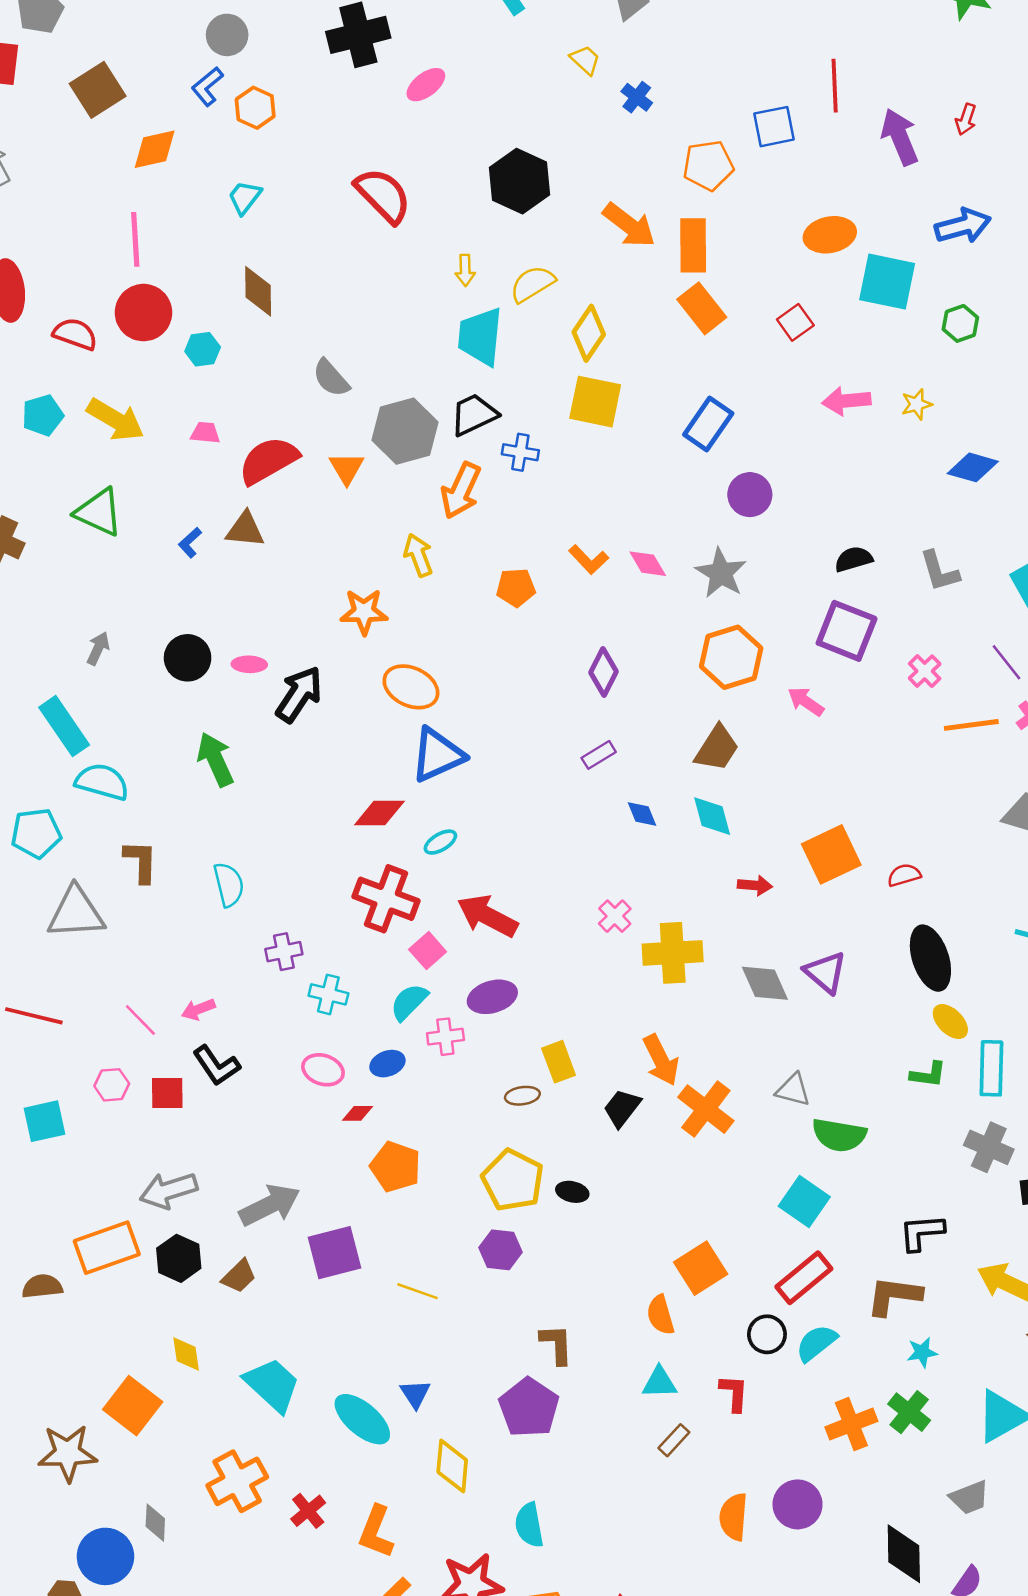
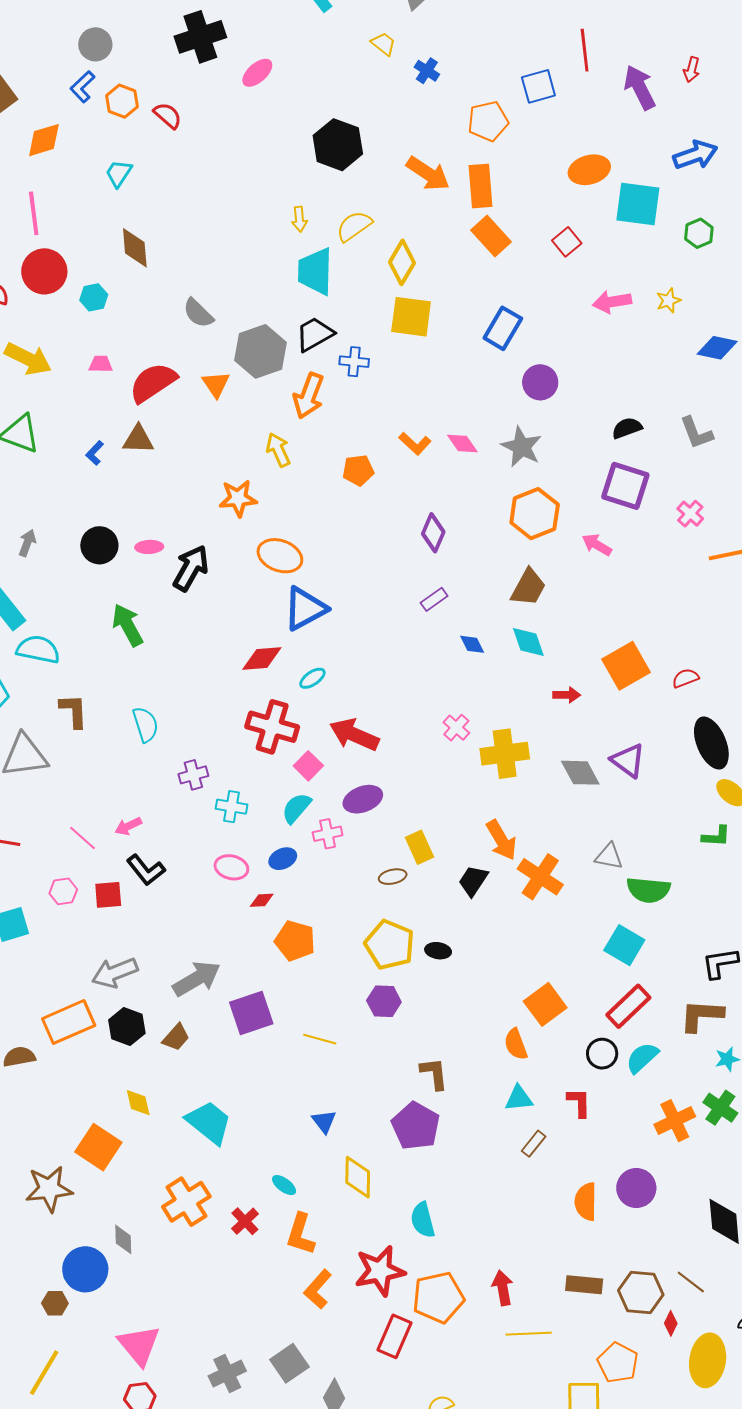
red semicircle: (383, 195) -> (168, 115), moved, size x0.6
cyan ellipse: (362, 1419) -> (284, 1185), moved, size x0.5

